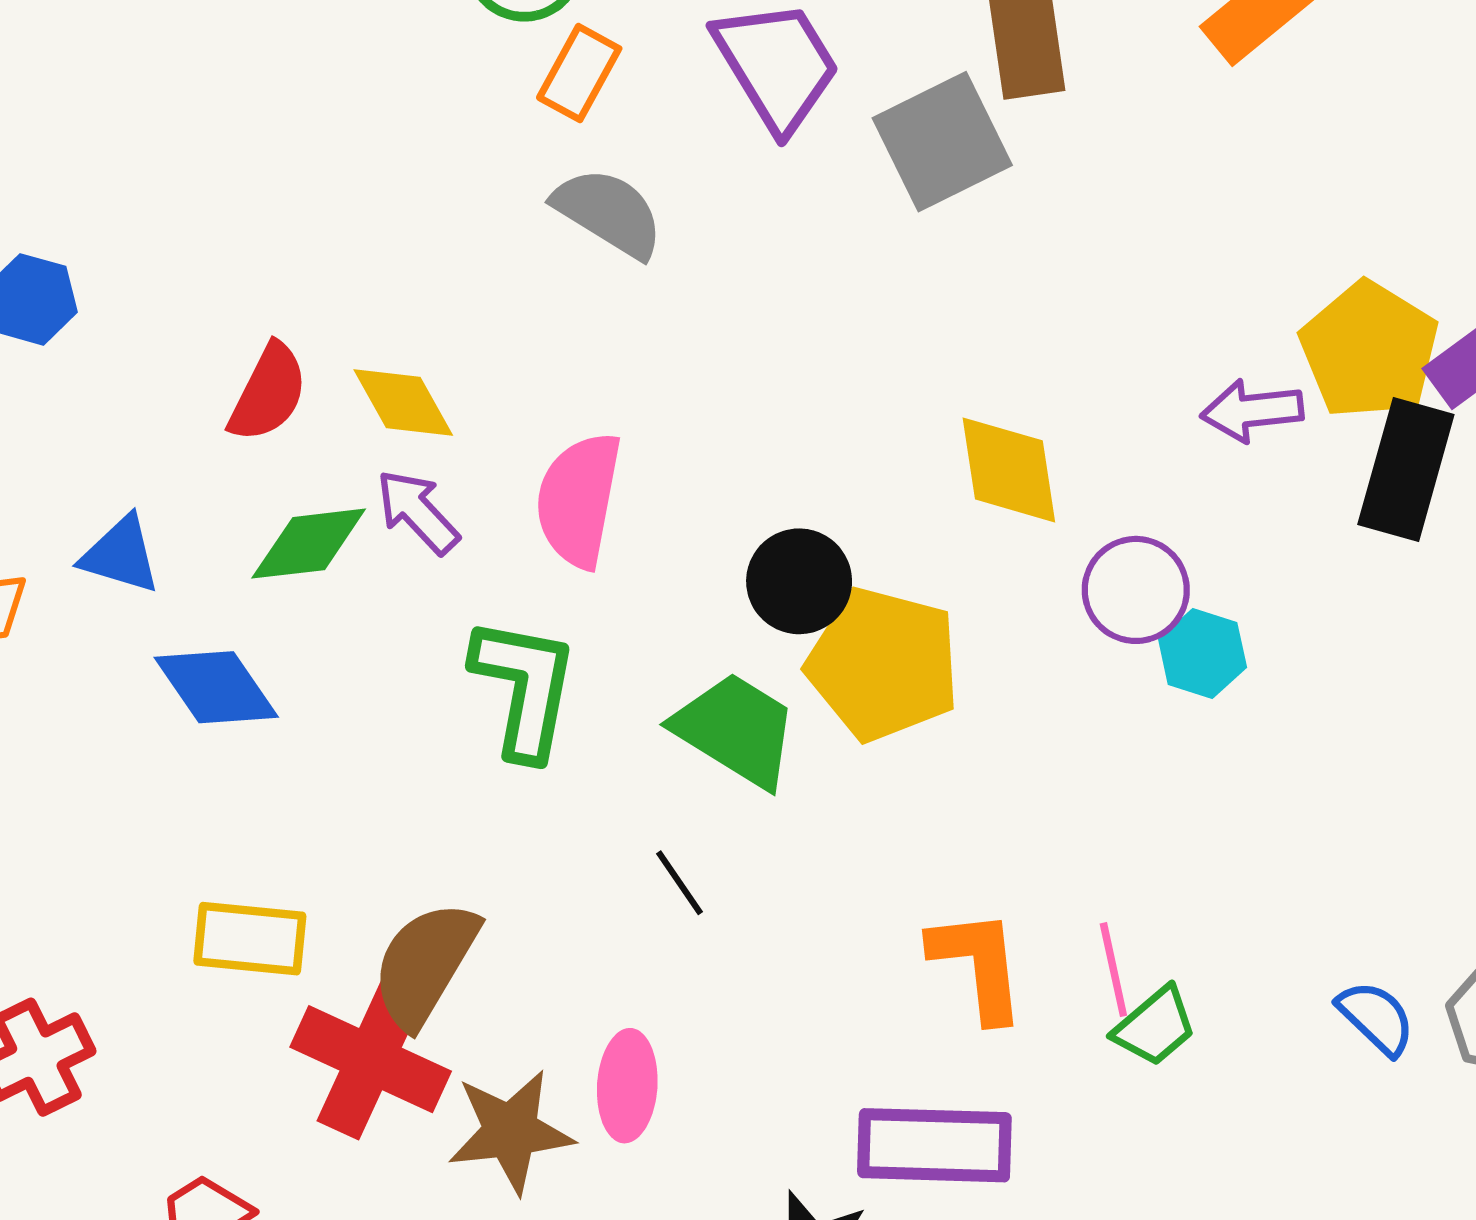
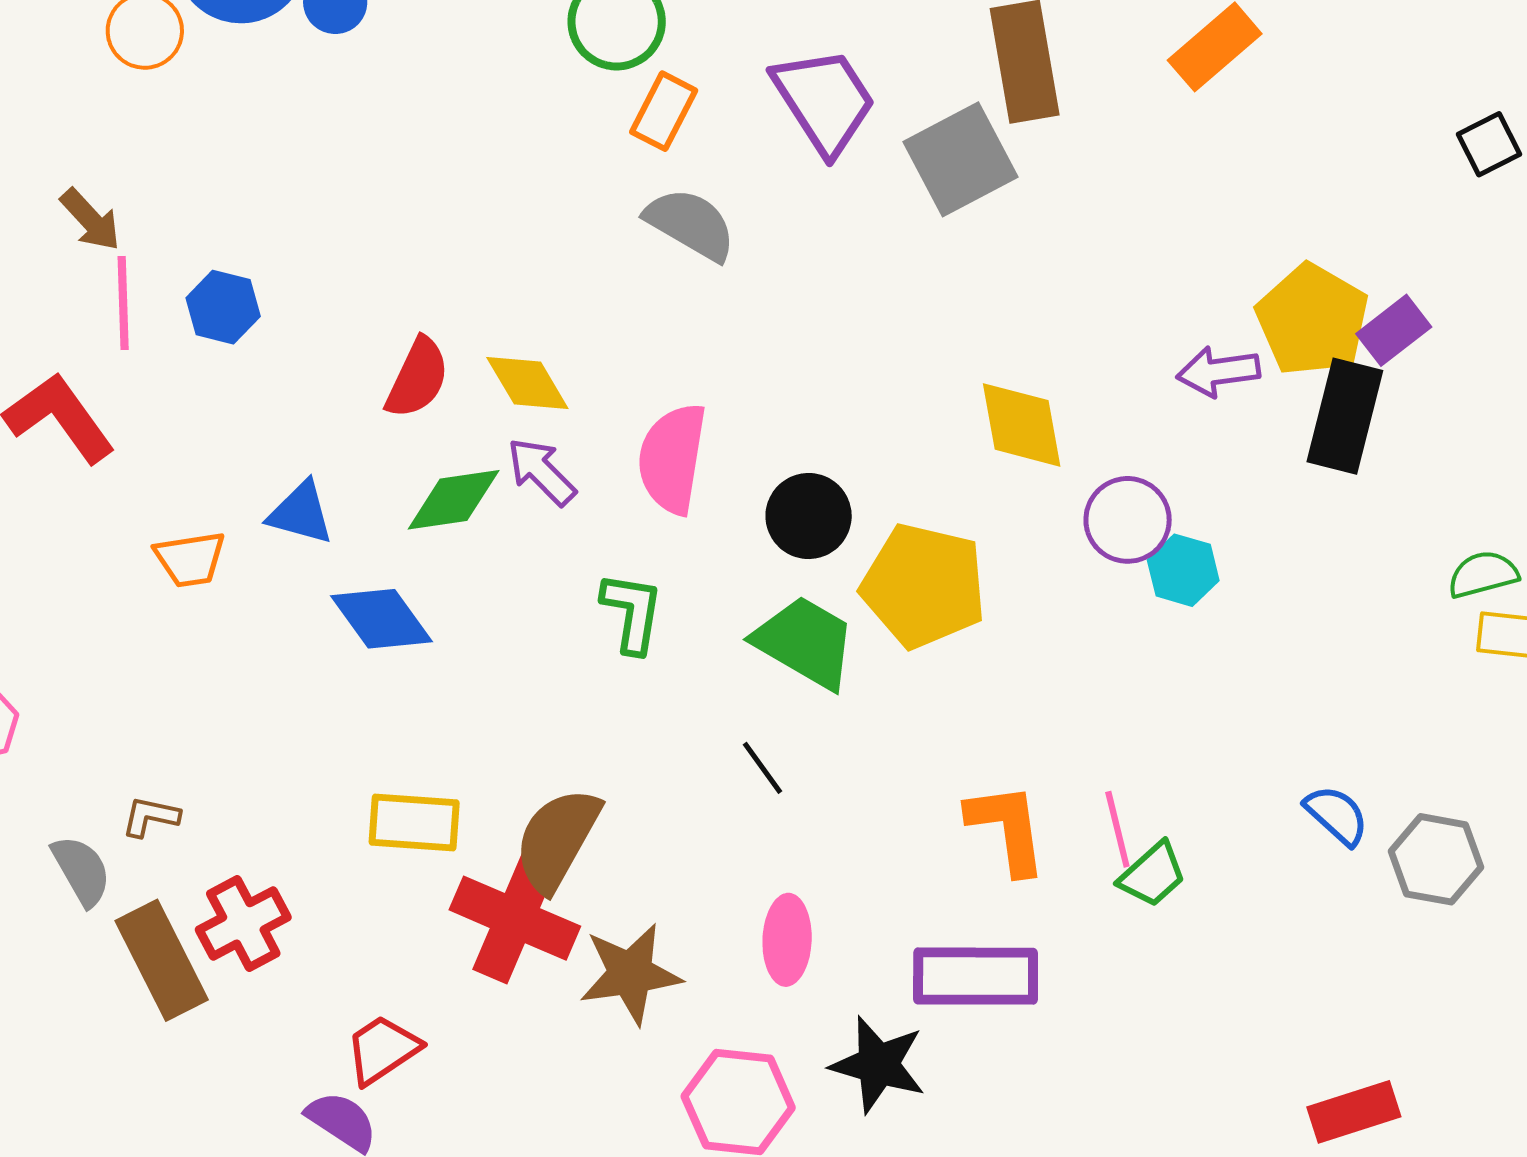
black circle: (799, 581) -> (809, 516), moved
green L-shape: (524, 688) -> (632, 612), size x0.7
blue semicircle: (1376, 1018) -> (1337, 815), moved
pink ellipse: (627, 1086) -> (787, 940), moved

